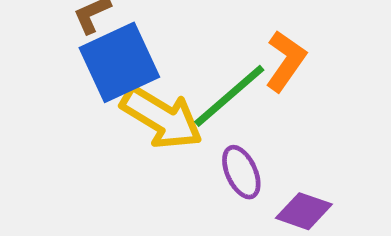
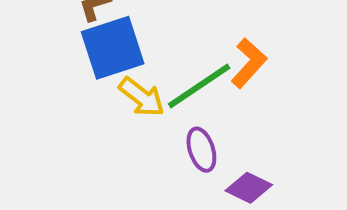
yellow arrow: (162, 118) -> (142, 97), size x0.7

